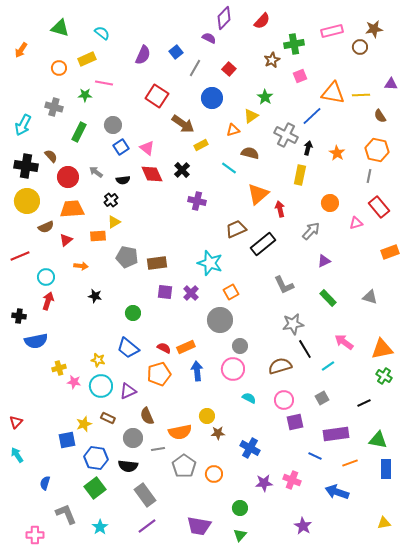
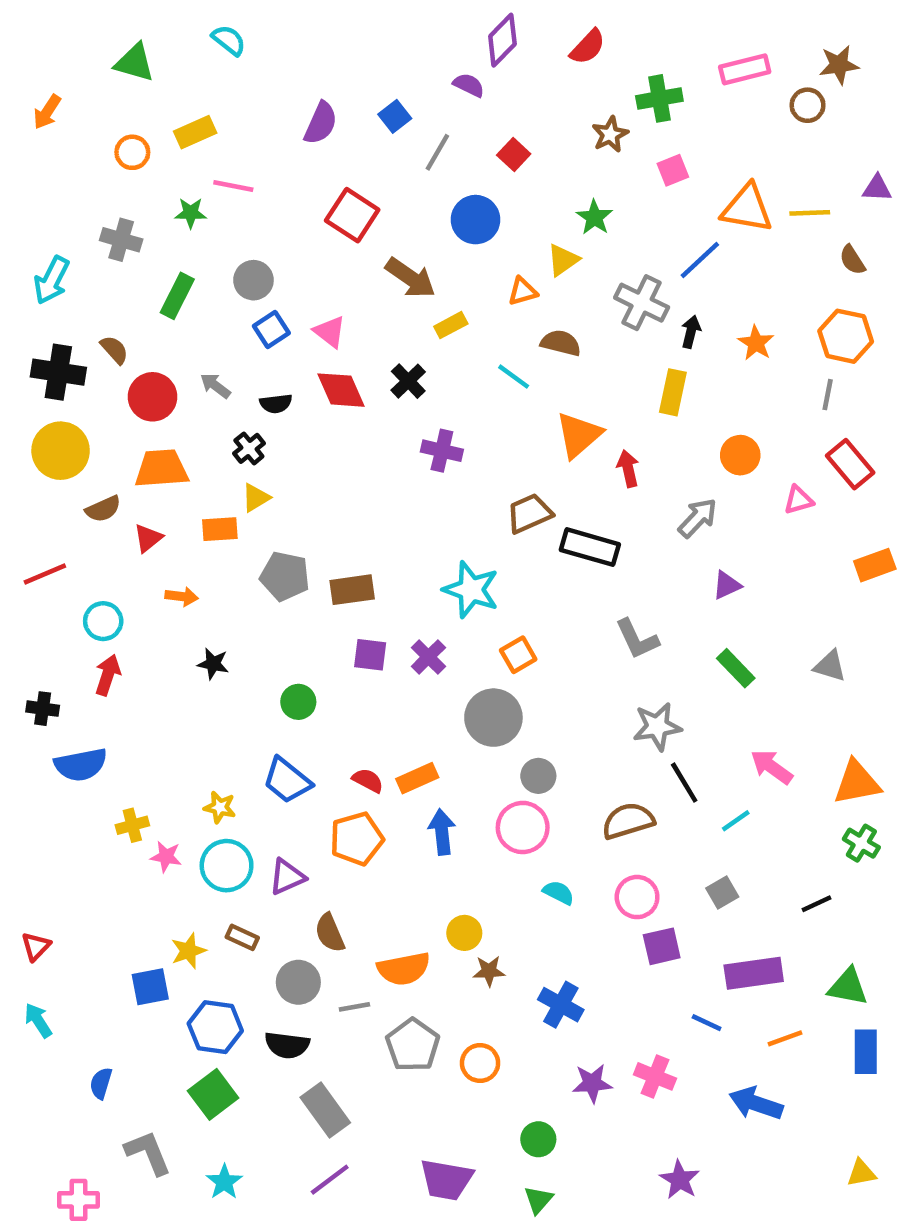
cyan semicircle: (102, 33) -> (229, 40), moved
black rectangle: (263, 244) -> (590, 547), turned 55

